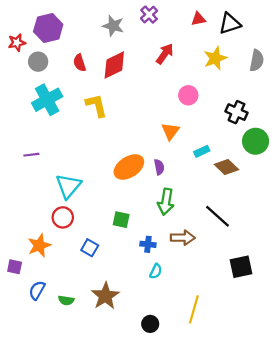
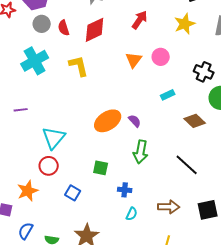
gray circle: (38, 62) -> (42, 24), moved
orange triangle: (170, 131) -> (134, 60), moved
cyan rectangle: (202, 151) -> (168, 95), moved
purple semicircle: (159, 167) -> (135, 121), turned -32
brown arrow: (183, 238) -> (169, 207), moved

